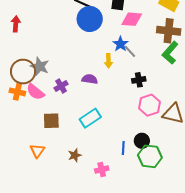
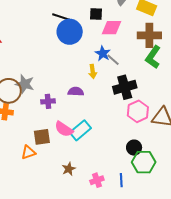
black cross: (139, 80) -> (125, 87), size x1.6
purple cross: (61, 86) -> (48, 101), turned 32
pink semicircle: (35, 92) -> (64, 129), moved
blue line: (123, 148) -> (121, 180), moved
orange triangle: (37, 151) -> (28, 152), moved, turned 42

